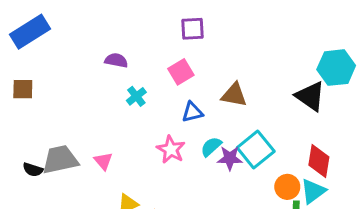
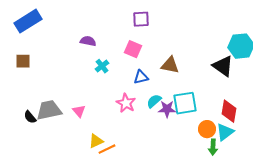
pink square: (181, 72) -> (133, 49), turned -36
cyan square: (256, 149) -> (185, 103), turned 30
black semicircle: (33, 170) -> (30, 117), turned 32

